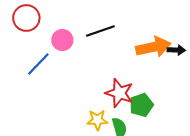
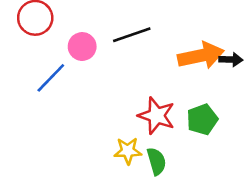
green pentagon: (141, 105) -> (202, 120), moved

